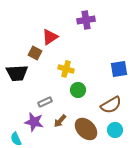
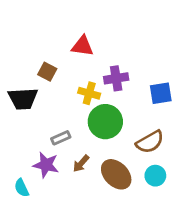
purple cross: (86, 20) -> (116, 78), moved
red triangle: (50, 37) -> (82, 46), moved, turned 42
green circle: (78, 90) -> (105, 122), size x1.6

